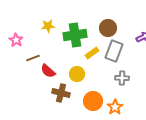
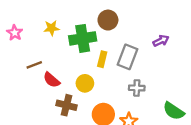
brown circle: (108, 28) -> (108, 20), moved
pink star: (16, 40) -> (15, 33), moved
yellow rectangle: (92, 53) -> (102, 59), turned -40

